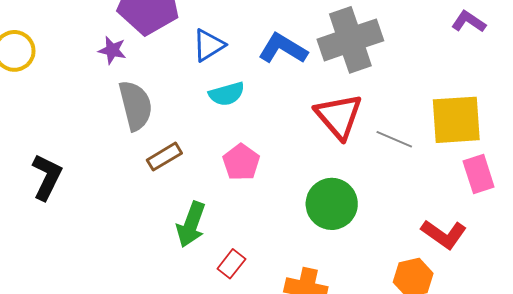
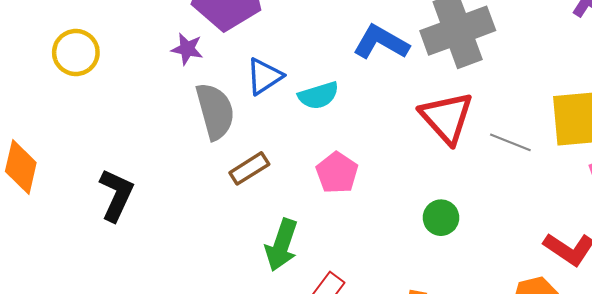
blue triangle: (209, 45) -> (264, 76), moved
green circle: (332, 204) -> (441, 218), size x0.6

